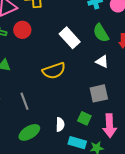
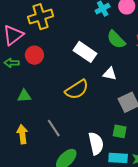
white triangle: (102, 62) -> (110, 74), moved
white semicircle: (60, 124) -> (96, 143), size x1.5

